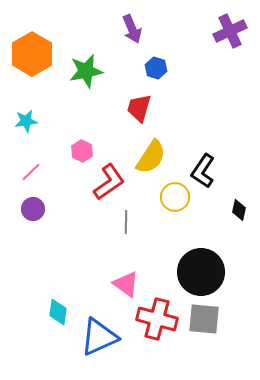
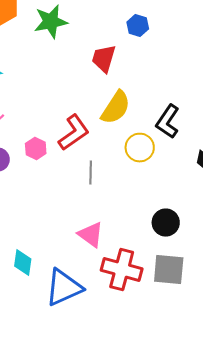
blue hexagon: (156, 68) -> (138, 26), moved
pink hexagon: (82, 151) -> (36, 148), moved
black circle: (201, 272) -> (166, 222), size x0.6

